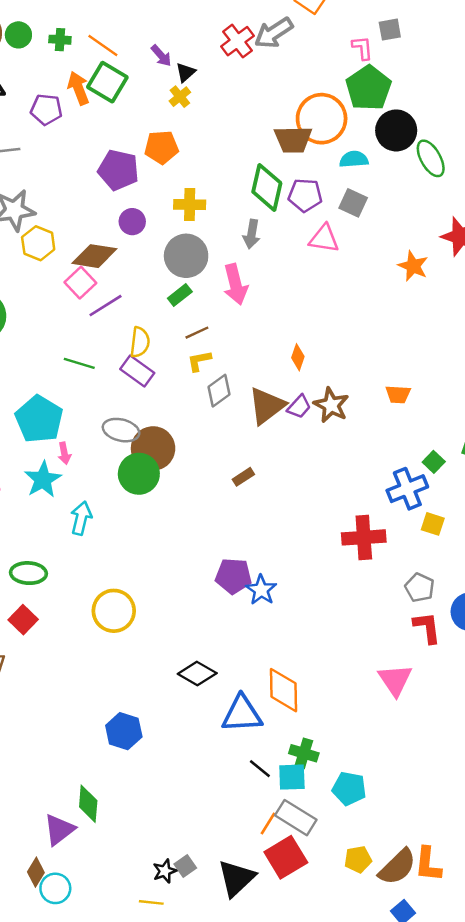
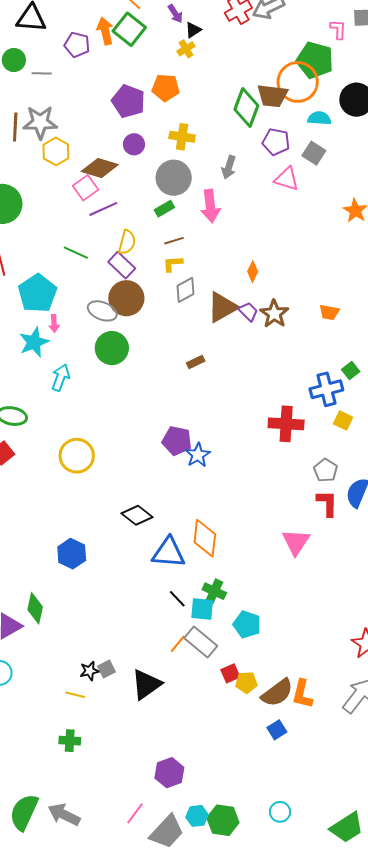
green pentagon: (369, 88) -> (315, 60), moved, turned -30
green diamond: (267, 187) -> (246, 107), moved
purple trapezoid: (299, 407) -> (248, 311), turned -95
brown circle: (153, 448) -> (126, 298), moved
red square: (286, 857) -> (230, 673), moved, size x0.6

